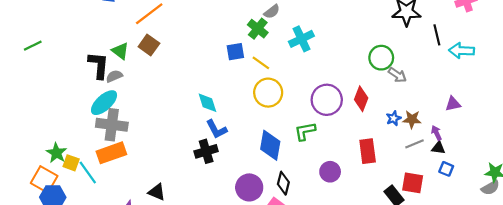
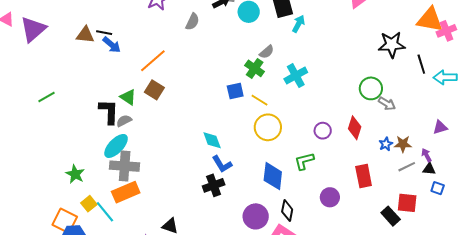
purple circle: (327, 100) -> (323, 131), size x0.6
green star: (56, 153) -> (75, 174), moved
yellow square: (71, 163) -> (89, 204), turned 35

